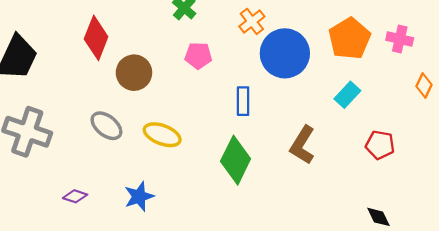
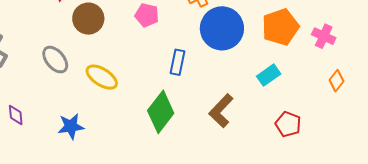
purple diamond: (75, 196) -> (16, 115), turned 55

